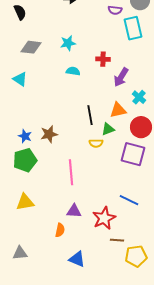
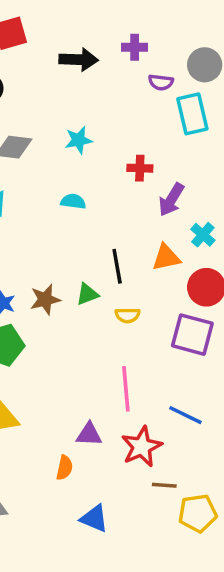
cyan semicircle: (73, 71) -> (73, 201), moved
green triangle: (108, 129) -> (87, 294), moved
pink line: (71, 172) -> (126, 389), moved

